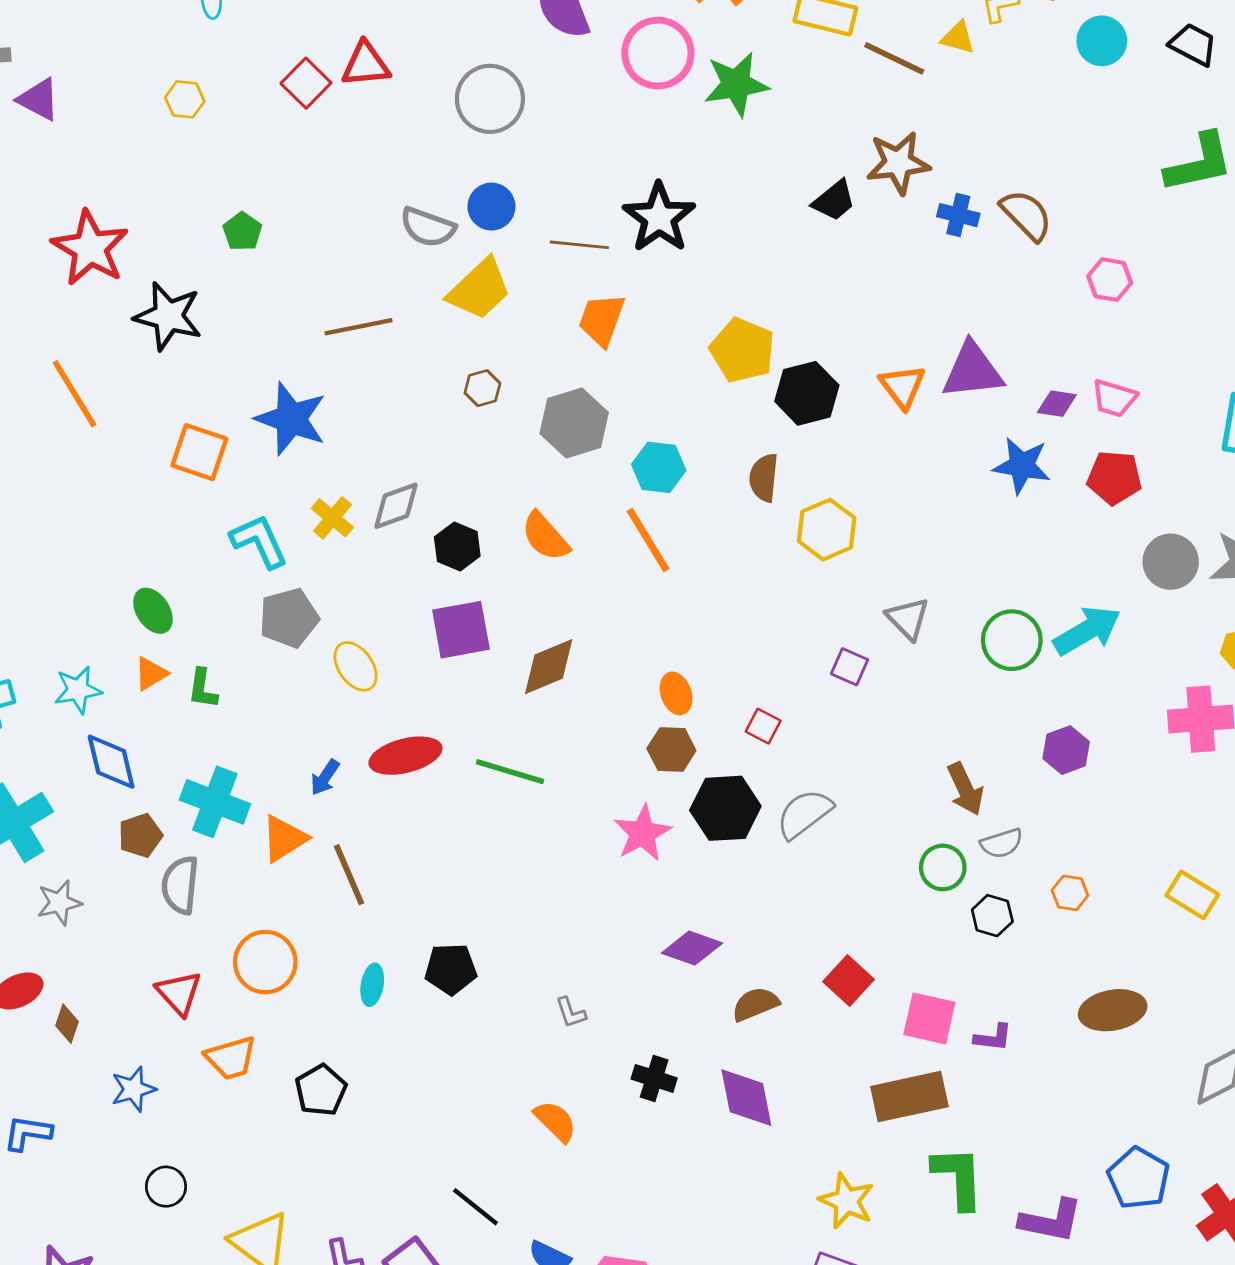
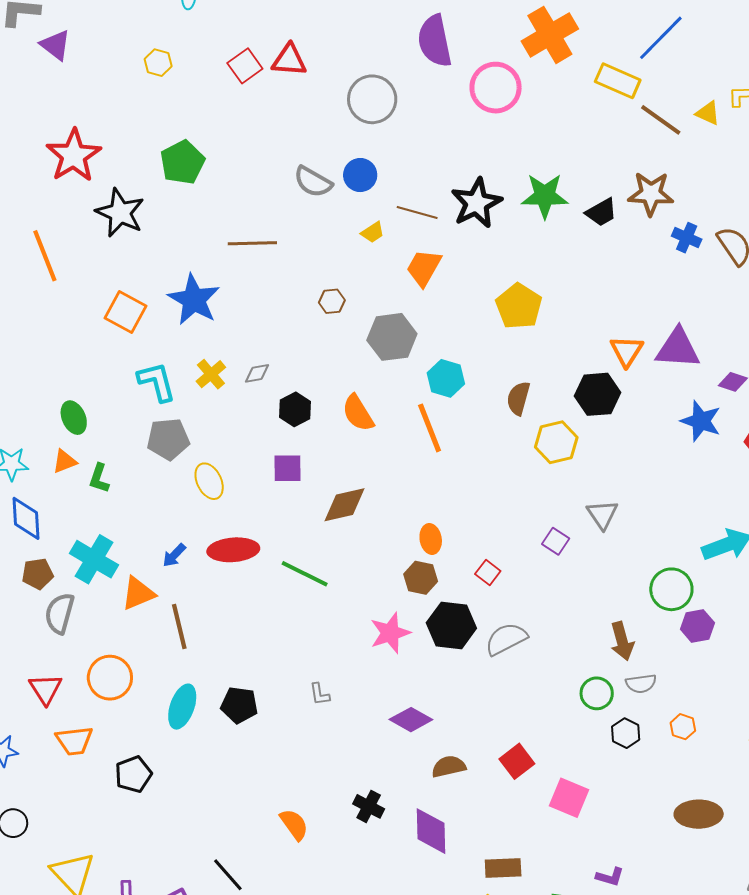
green star: (736, 84) -> (545, 196), moved
green pentagon: (242, 231) -> (182, 162), size x1.6
yellow trapezoid: (479, 289) -> (373, 232), moved, size x0.5
black hexagon: (807, 393) -> (598, 394), moved
gray diamond: (396, 506) -> (257, 373), size x0.7
purple square: (461, 630) -> (287, 468), size x0.7
green circle: (1012, 640) -> (671, 589), moved
cyan ellipse: (372, 985) -> (182, 707), size x1.5
gray L-shape: (571, 1013) -> (320, 694), moved
purple L-shape: (993, 1038) -> (610, 877), moved
brown rectangle: (909, 1097) -> (503, 868), moved, size x0.7

